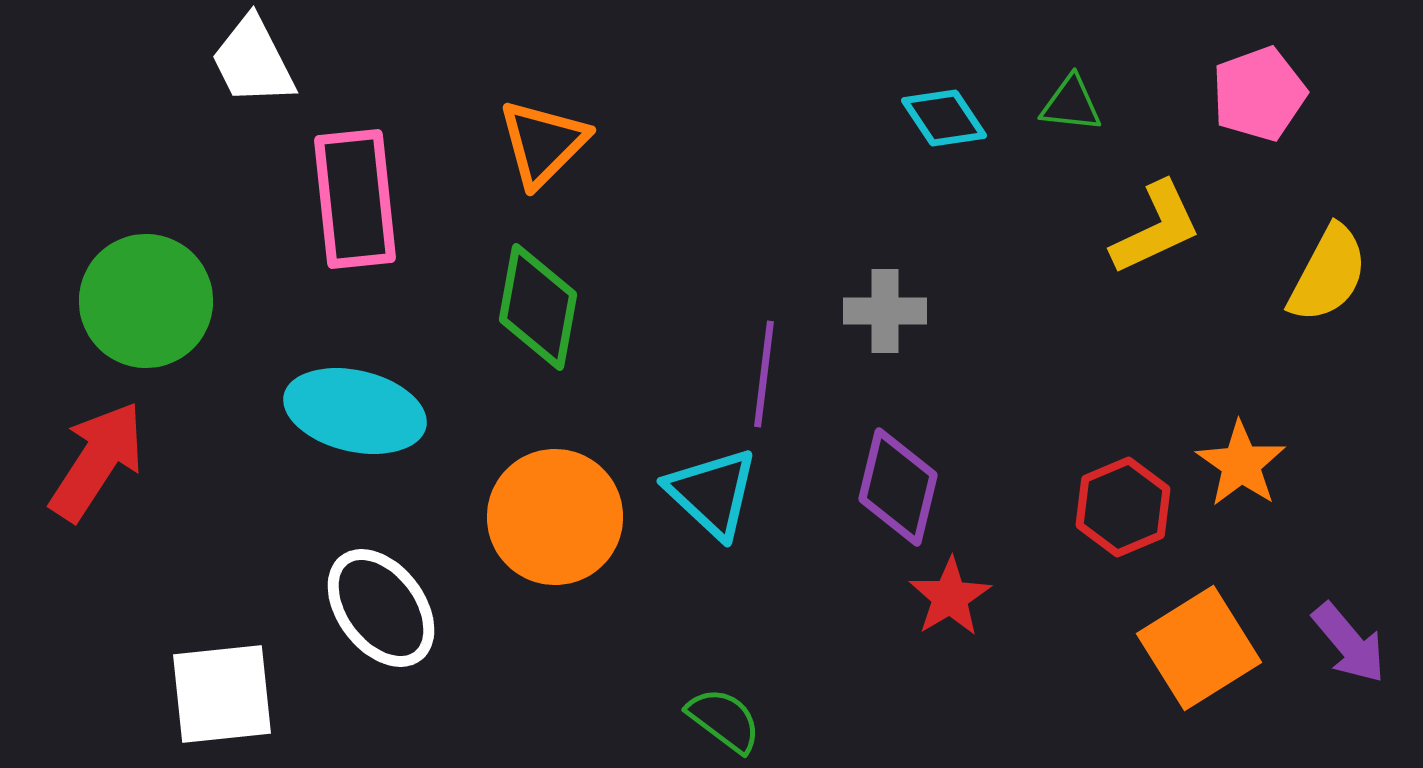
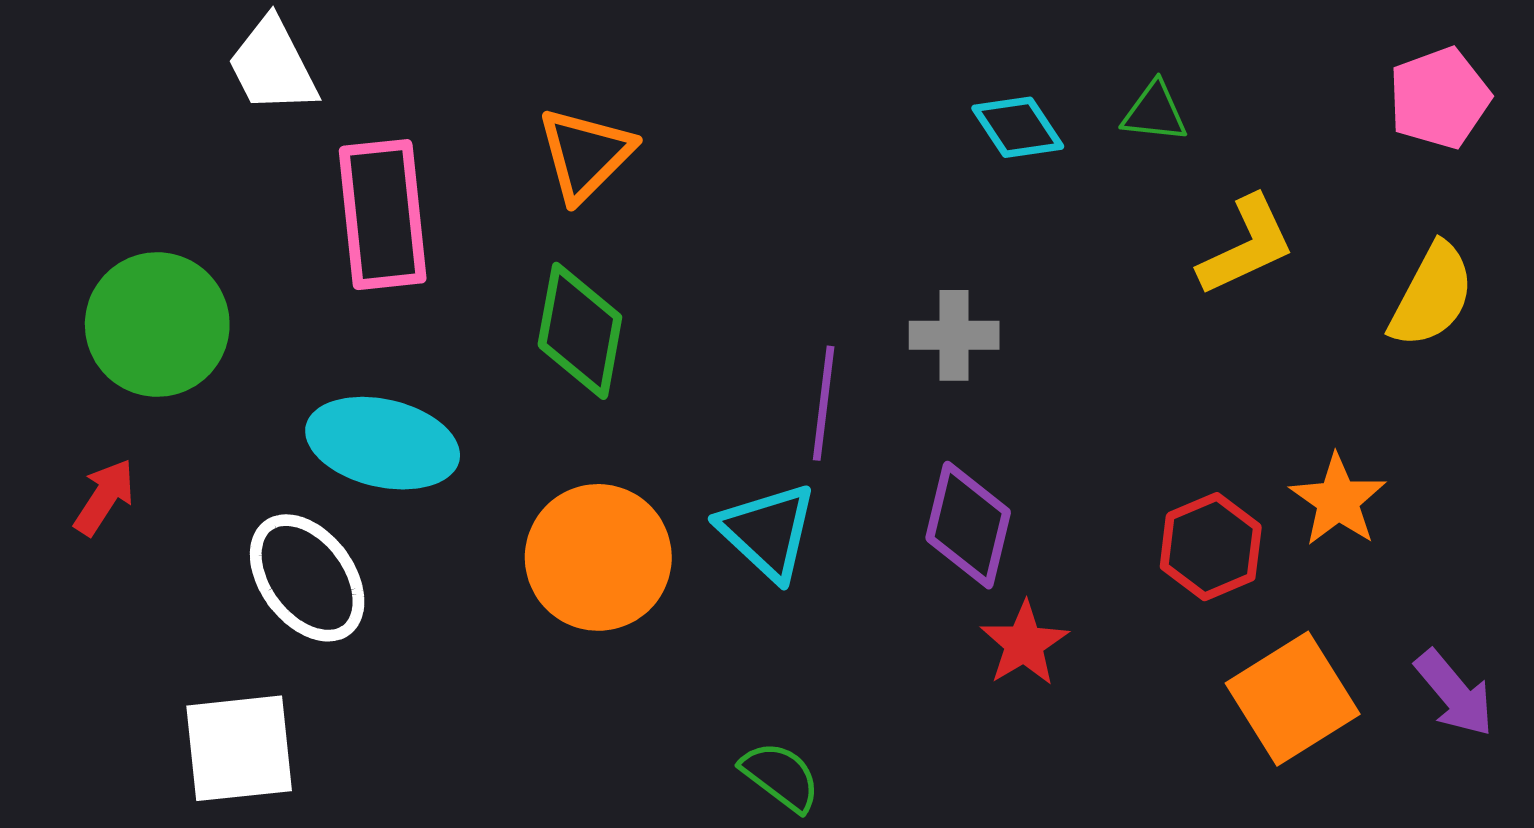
pink pentagon: (1259, 94) -> (1439, 98), moved
red arrow: (97, 461) -> (104, 497), size x0.6
white ellipse: (381, 608) -> (307, 578), moved

